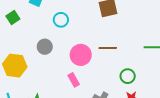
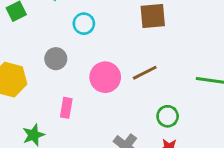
brown line: (108, 48) -> (145, 73), turned -36
pink rectangle: (74, 80) -> (66, 108), moved, turned 32

